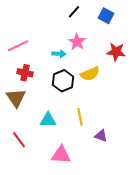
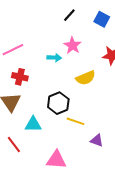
black hexagon: (63, 81) -> (58, 103), moved
yellow line: (80, 117) -> (76, 121), turned -60
cyan triangle: (48, 120) -> (33, 124), moved

